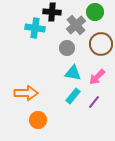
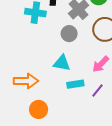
cyan triangle: (73, 73) -> (62, 63), moved
cyan rectangle: (73, 96) -> (75, 84), turned 42

